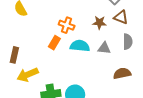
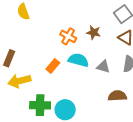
brown star: (99, 23) -> (94, 32), moved
orange rectangle: (54, 43) -> (53, 66), moved

